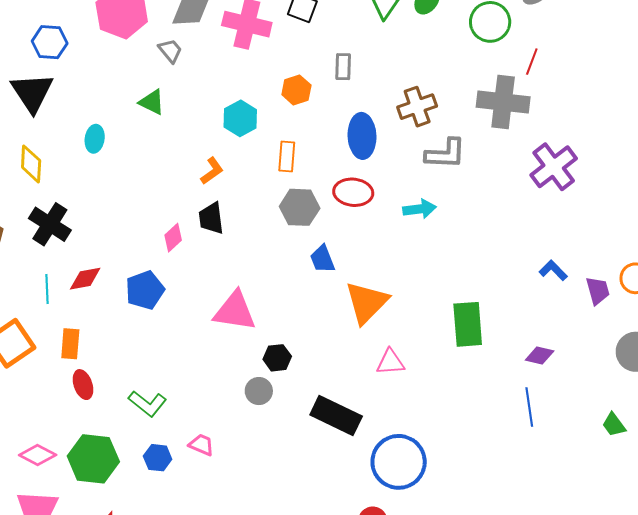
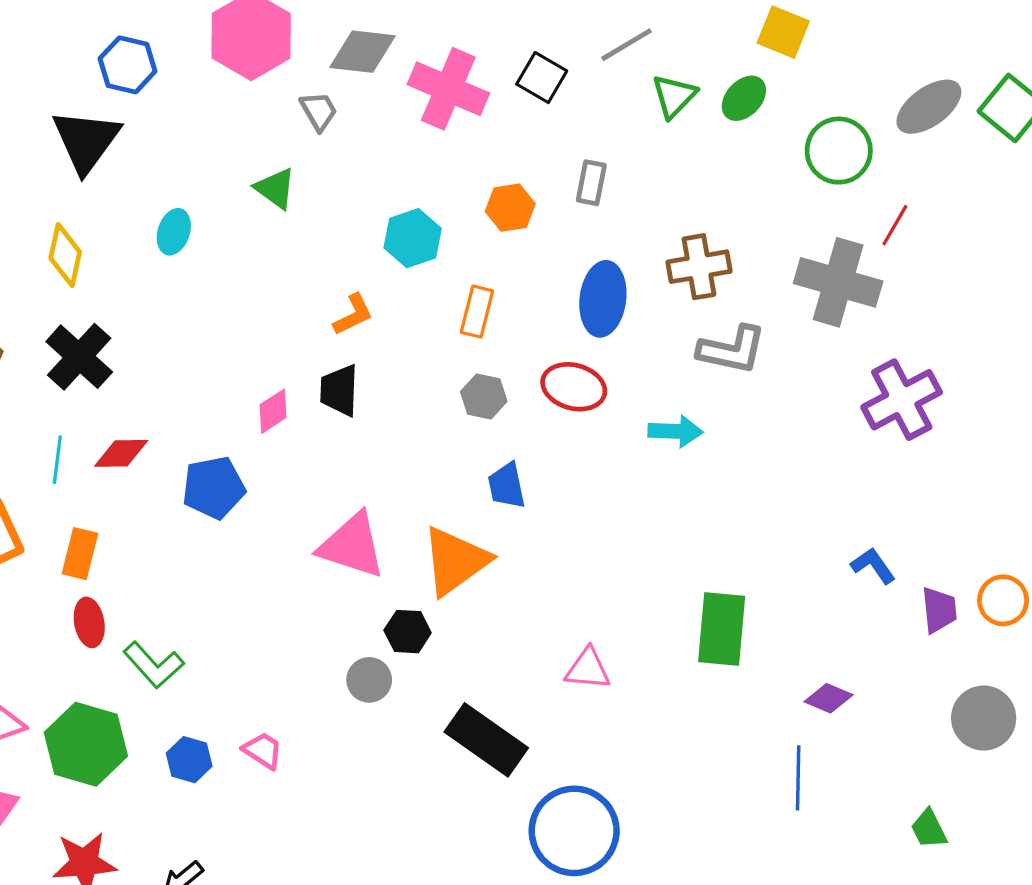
gray hexagon: (300, 207) -> (484, 397), size x0.7
orange triangle: (367, 302) -> (455, 561), moved
green L-shape: (147, 403) -> (154, 665), moved

